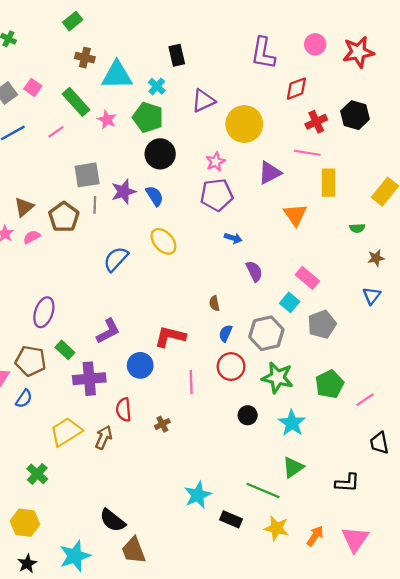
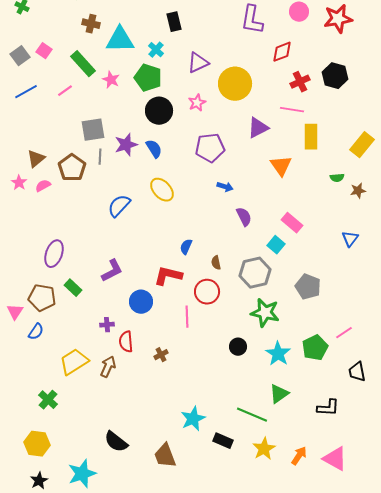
pink star: (216, 162) -> (197, 103), moved
brown star: (376, 258) -> (358, 191), moved
brown semicircle: (214, 303) -> (216, 263), moved
gray pentagon: (322, 324) -> (308, 287), moved, turned -30
blue semicircle: (225, 333) -> (186, 247), moved
red circle: (231, 367) -> (207, 292), moved
purple cross: (89, 379) -> (107, 325), moved, size x0.5
green pentagon: (330, 384) -> (315, 348), moved
yellow star: (276, 528) -> (264, 449), turned 30
pink triangle: (355, 539) -> (335, 459), turned -36
brown trapezoid: (134, 550) -> (165, 456), moved

